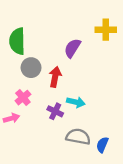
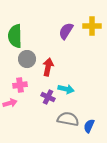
purple semicircle: (72, 48) -> (66, 31), moved
pink cross: (23, 98) -> (20, 85), turned 32

